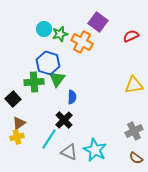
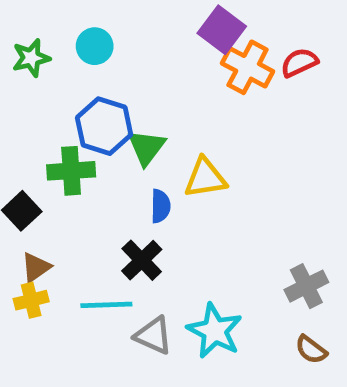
green star: (60, 34) -> (31, 58), moved
orange cross: (82, 42) -> (248, 67), moved
green triangle: (57, 79) -> (146, 147), moved
yellow triangle: (134, 85) -> (205, 178), moved
cyan line: (49, 139) -> (106, 305), turned 55

